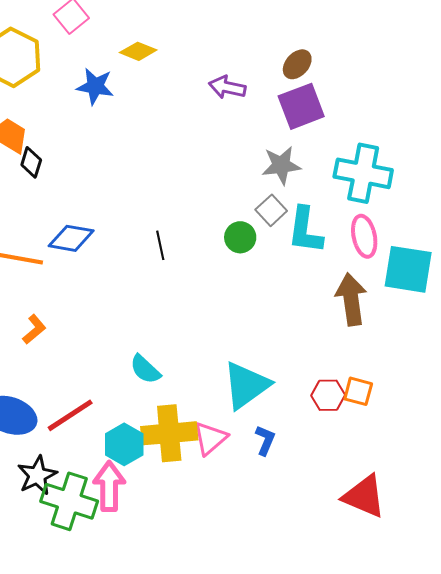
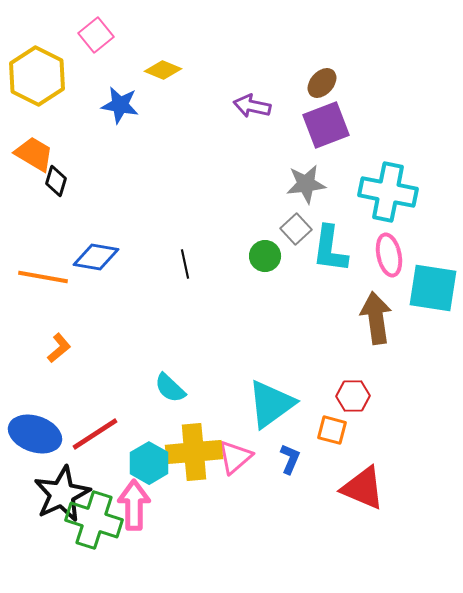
orange square: (358, 391) -> (332, 430), moved
red hexagon: (328, 395) -> (353, 396), moved
black star: (37, 475) -> (62, 494), size x1.4
red triangle: (364, 496) -> (363, 488), moved

